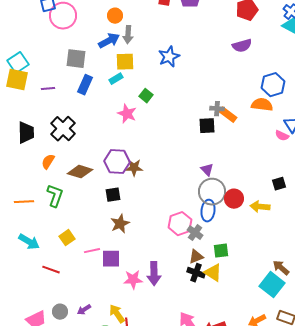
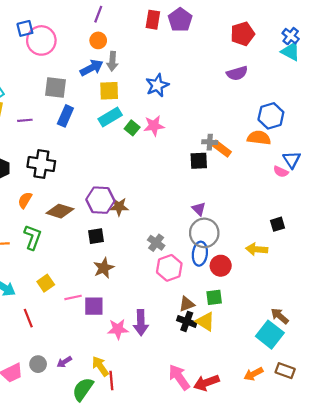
cyan rectangle: (116, 79) -> (110, 117), moved, size x1.5
pink star: (127, 114) -> (154, 126), moved, turned -30
black cross: (63, 129) -> (41, 164), turned -35
red circle: (234, 199) -> (221, 266), moved
gray cross: (195, 233) -> (156, 243), moved
red line: (51, 270) -> (28, 318), turned 48

